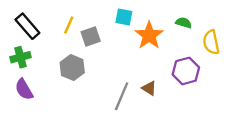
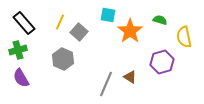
gray square: (91, 37) -> (79, 32), turned -30

